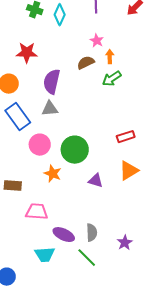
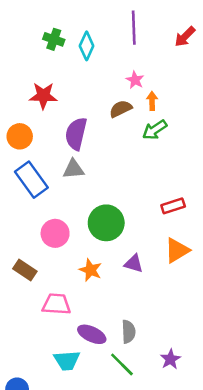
pink circle: (40, 145) -> (55, 233), moved
orange star: (53, 174) -> (90, 270), moved
brown rectangle: (13, 186) -> (25, 270), turned 30
purple star: (125, 243) -> (170, 359), moved

